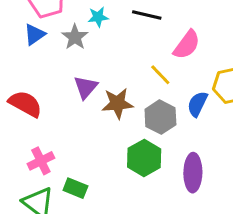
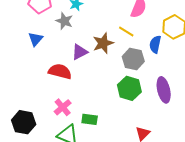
blue triangle: (35, 34) -> (36, 39), moved
purple triangle: (86, 87) -> (80, 52), turned 36
brown star: (118, 103) -> (103, 43), moved
red semicircle: (25, 104) -> (60, 71), moved

